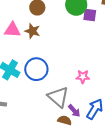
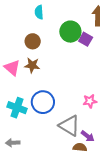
purple square: (90, 15) -> (86, 39), turned 32
pink triangle: (12, 30) -> (12, 68), turned 48

